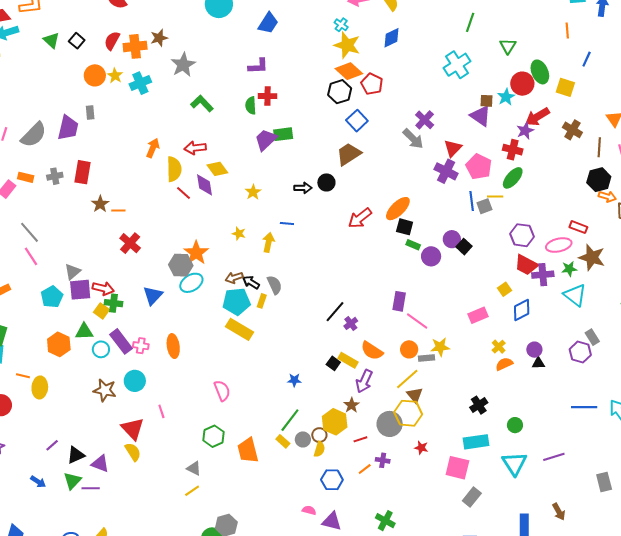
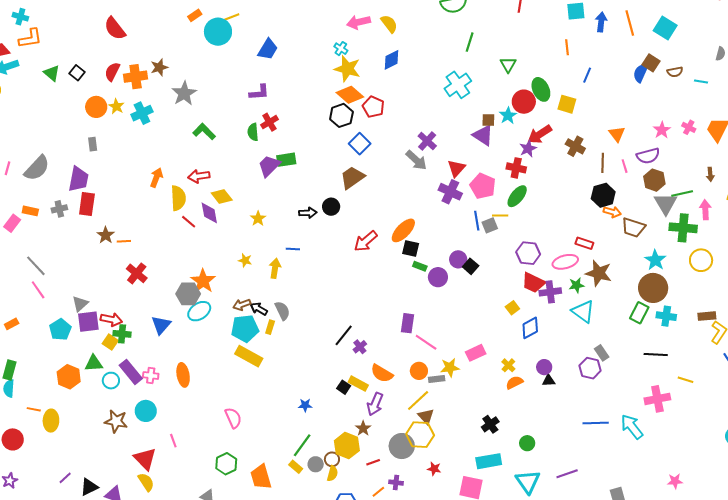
red cross: (268, 96) -> (269, 122), turned -30
purple trapezoid: (68, 128) -> (78, 179), moved
pink rectangle: (478, 315) -> (476, 353), moved

